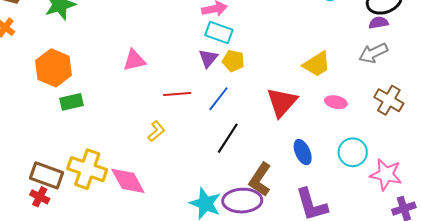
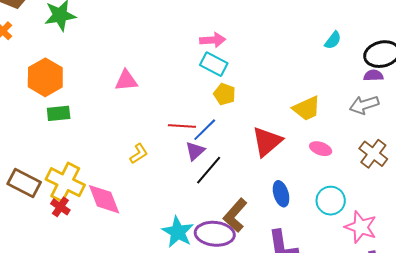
purple triangle: (208, 58) -> (195, 151), moved
red line: (177, 94) -> (182, 126), moved
red cross: (40, 197) -> (60, 207), moved

